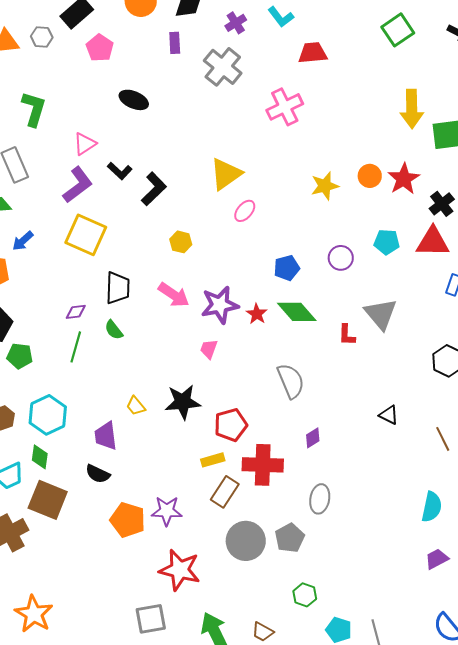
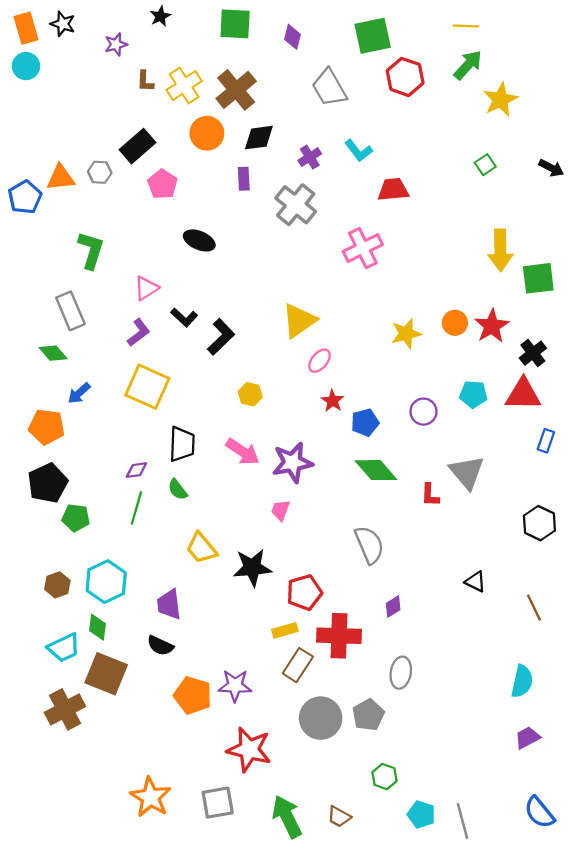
green square: (398, 30) -> (485, 165), size x0.6
purple L-shape: (78, 185) -> (139, 333), size x0.7
red star: (257, 314) -> (333, 401), moved
yellow trapezoid: (136, 406) -> (201, 548), moved, size x1.5
orange star: (34, 614) -> (151, 797), moved

